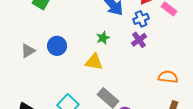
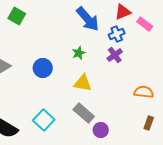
blue circle: (57, 46) -> (43, 68), moved
yellow triangle: (94, 62) -> (83, 83), moved

